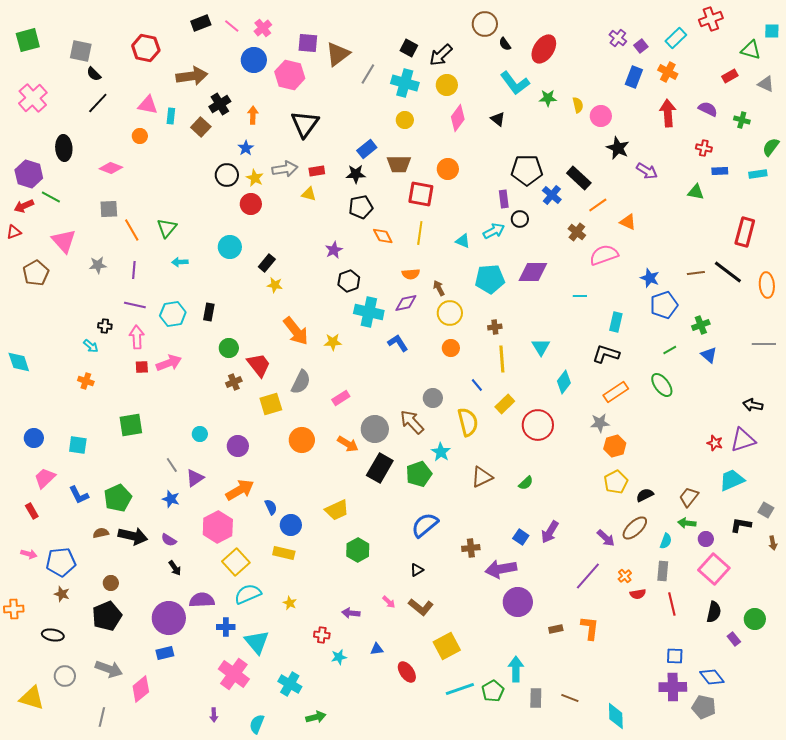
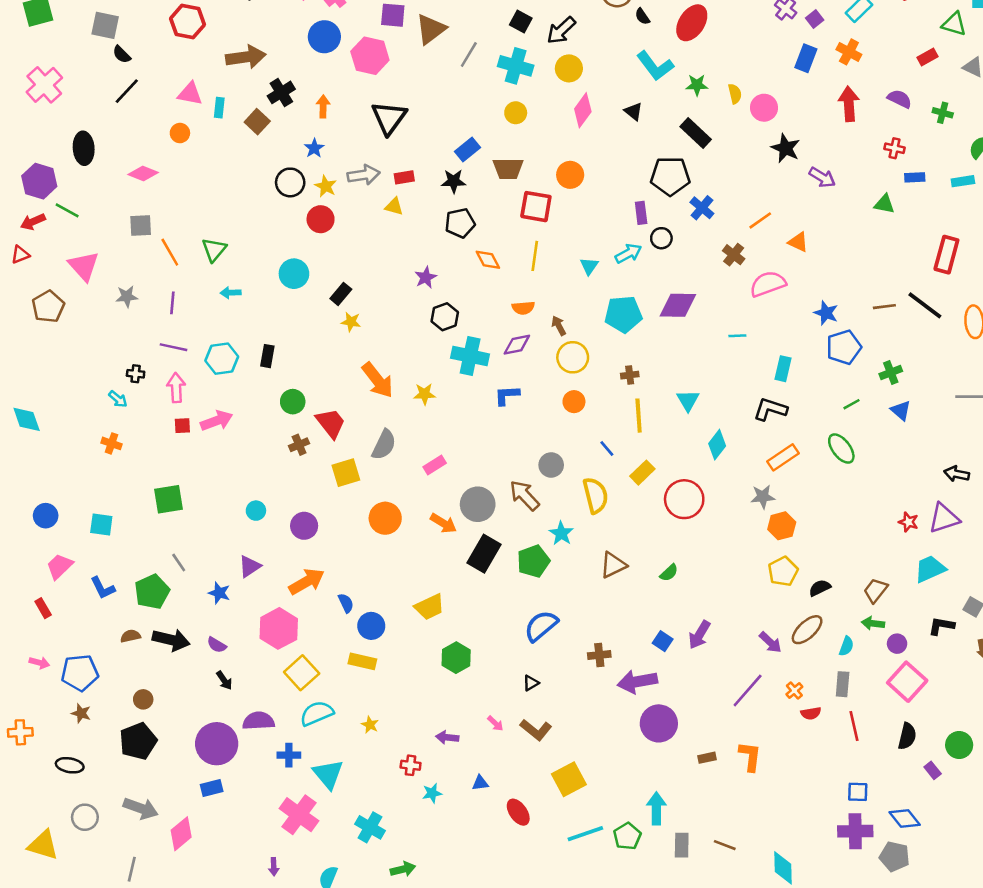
black rectangle: (579, 178) -> (696, 133), moved
cyan triangle: (463, 241) -> (589, 266), turned 42
blue L-shape: (398, 343) -> (507, 395), turned -60
gray line: (172, 465) -> (179, 563), moved

